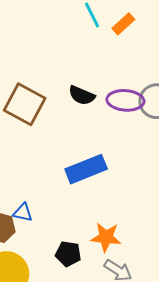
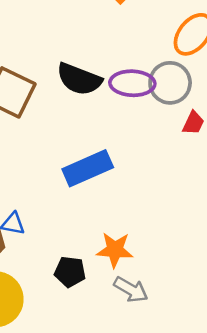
black semicircle: (82, 95) -> (79, 79), size x1.4

